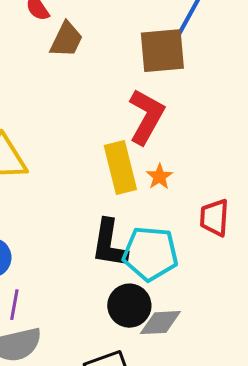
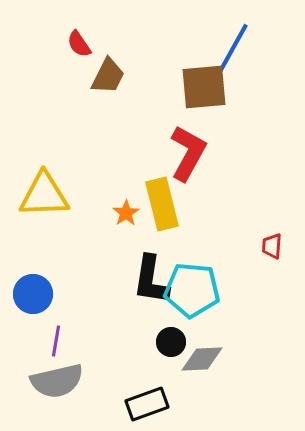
orange star: (159, 177) -> (126, 213), moved
red trapezoid: (214, 218) -> (272, 246), moved, size x0.7
black circle: (129, 306) -> (171, 342), size x0.7

